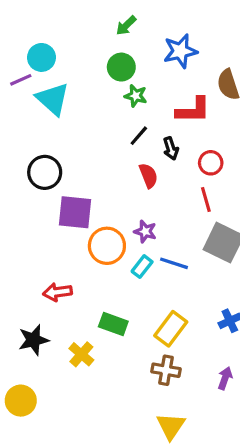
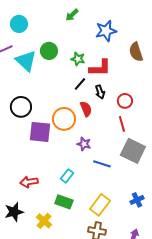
cyan circle: (41, 57) -> (19, 24), moved
green circle: (121, 67) -> (49, 51), moved
red L-shape: (193, 110) -> (100, 68), moved
orange circle: (107, 246) -> (64, 119), moved
cyan rectangle: (142, 267) -> (67, 176), moved

